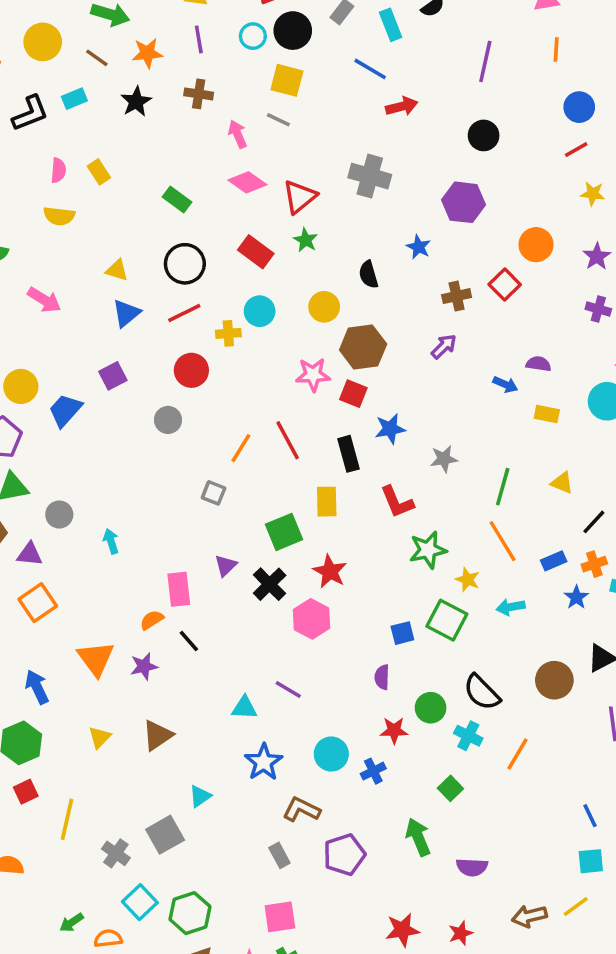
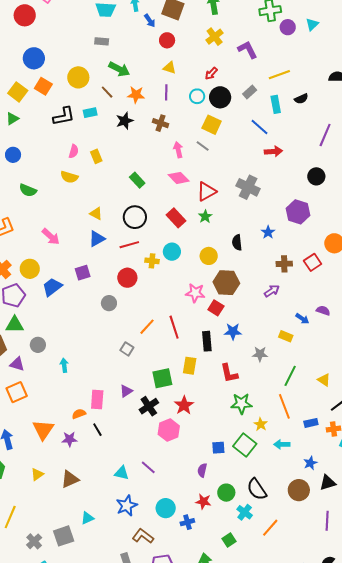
pink arrow: (44, 300) -> (51, 237), moved
yellow rectangle: (547, 414) -> (286, 336), moved
blue star: (576, 597) -> (310, 463), moved

